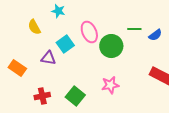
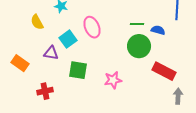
blue semicircle: (155, 35) -> (158, 30), turned -128
green circle: (111, 46) -> (139, 46), moved
green square: (75, 96) -> (78, 70), moved, turned -30

